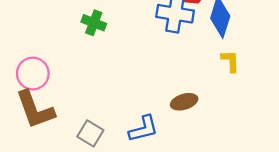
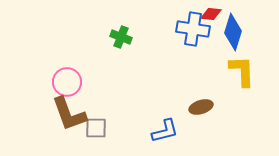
yellow L-shape: (230, 61) -> (242, 71), size x1.6
gray square: (90, 133) -> (96, 128), moved, turned -30

